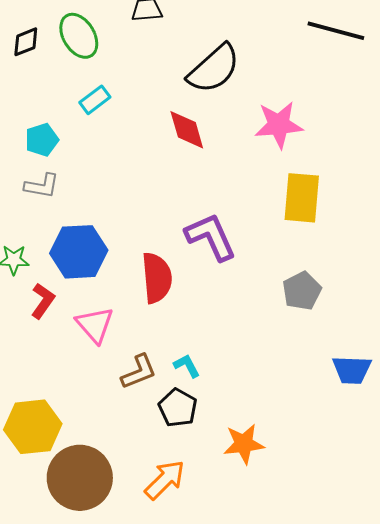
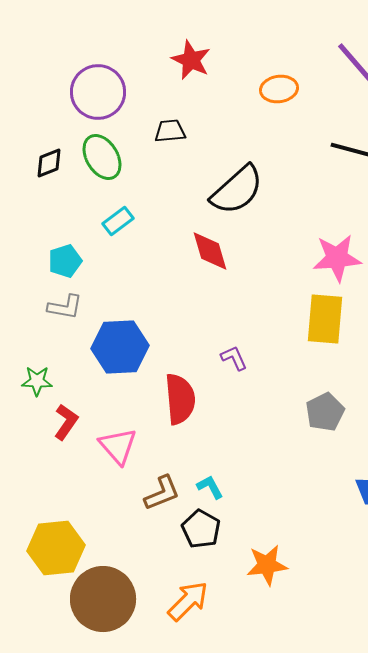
pink star: (279, 125) -> (337, 258), moved
purple L-shape: (211, 237) -> (234, 358), size x0.5
blue hexagon: (79, 252) -> (120, 347), moved

